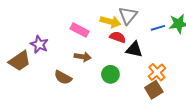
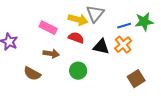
red semicircle: (118, 37) -> (76, 38), moved
orange cross: (157, 72) -> (123, 45), moved
brown square: (154, 90) -> (136, 79), moved

